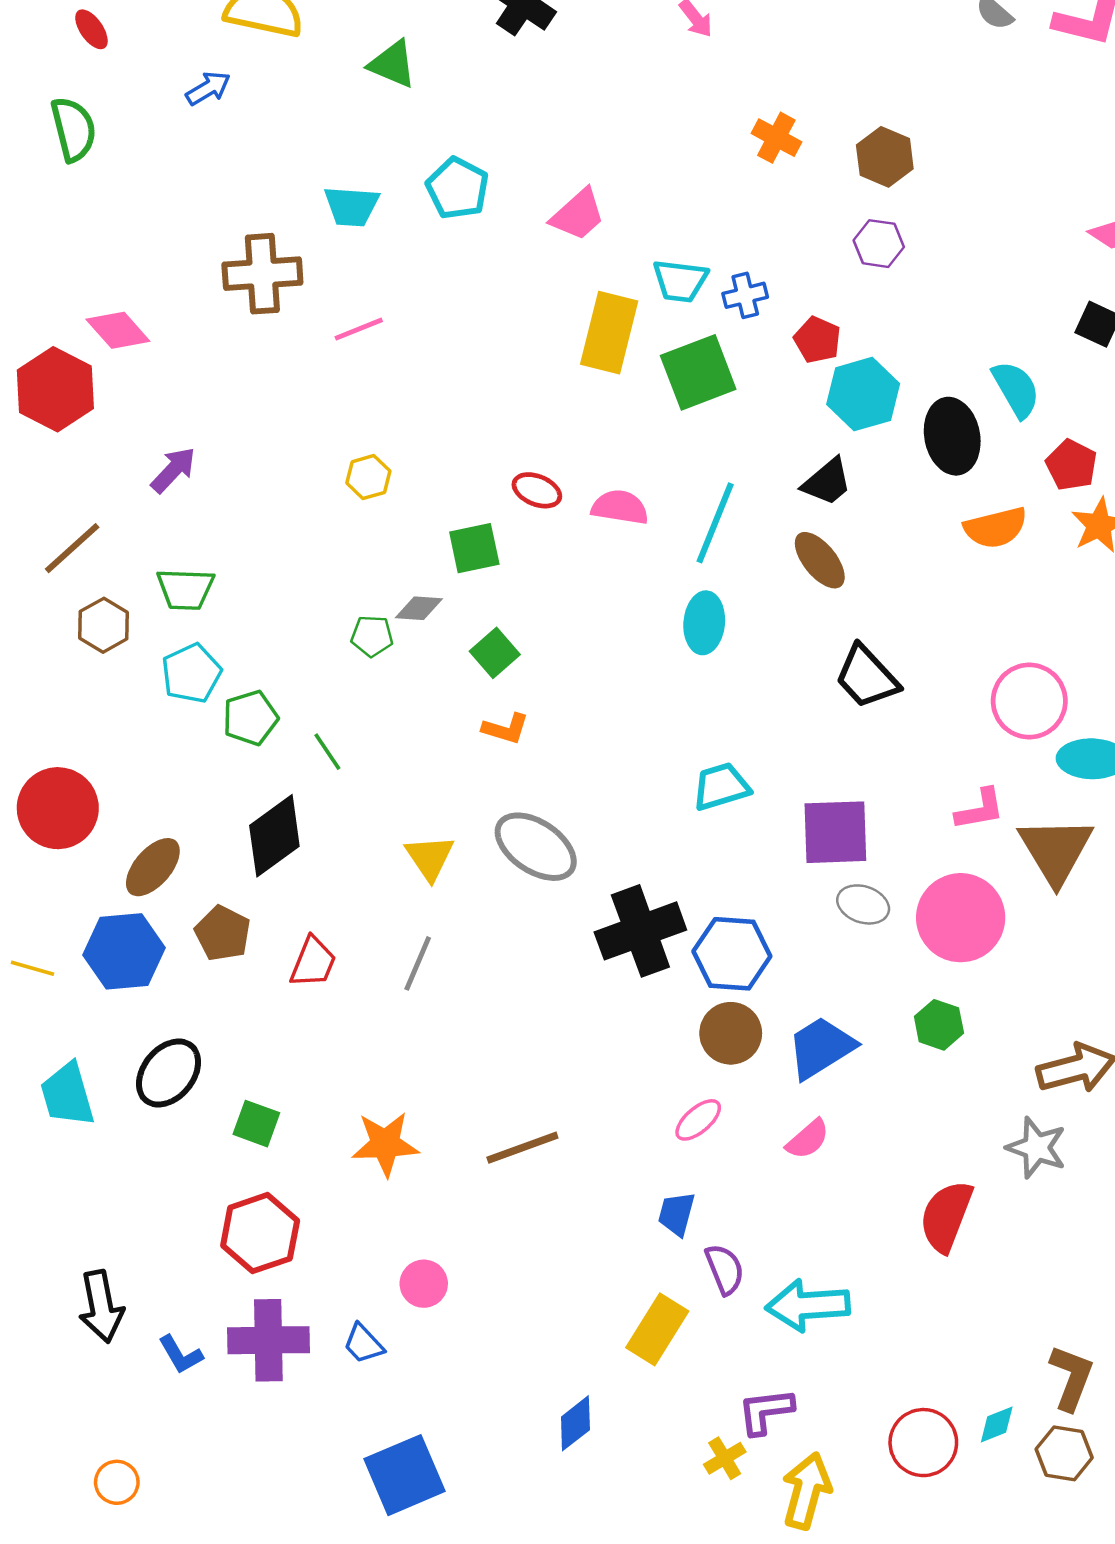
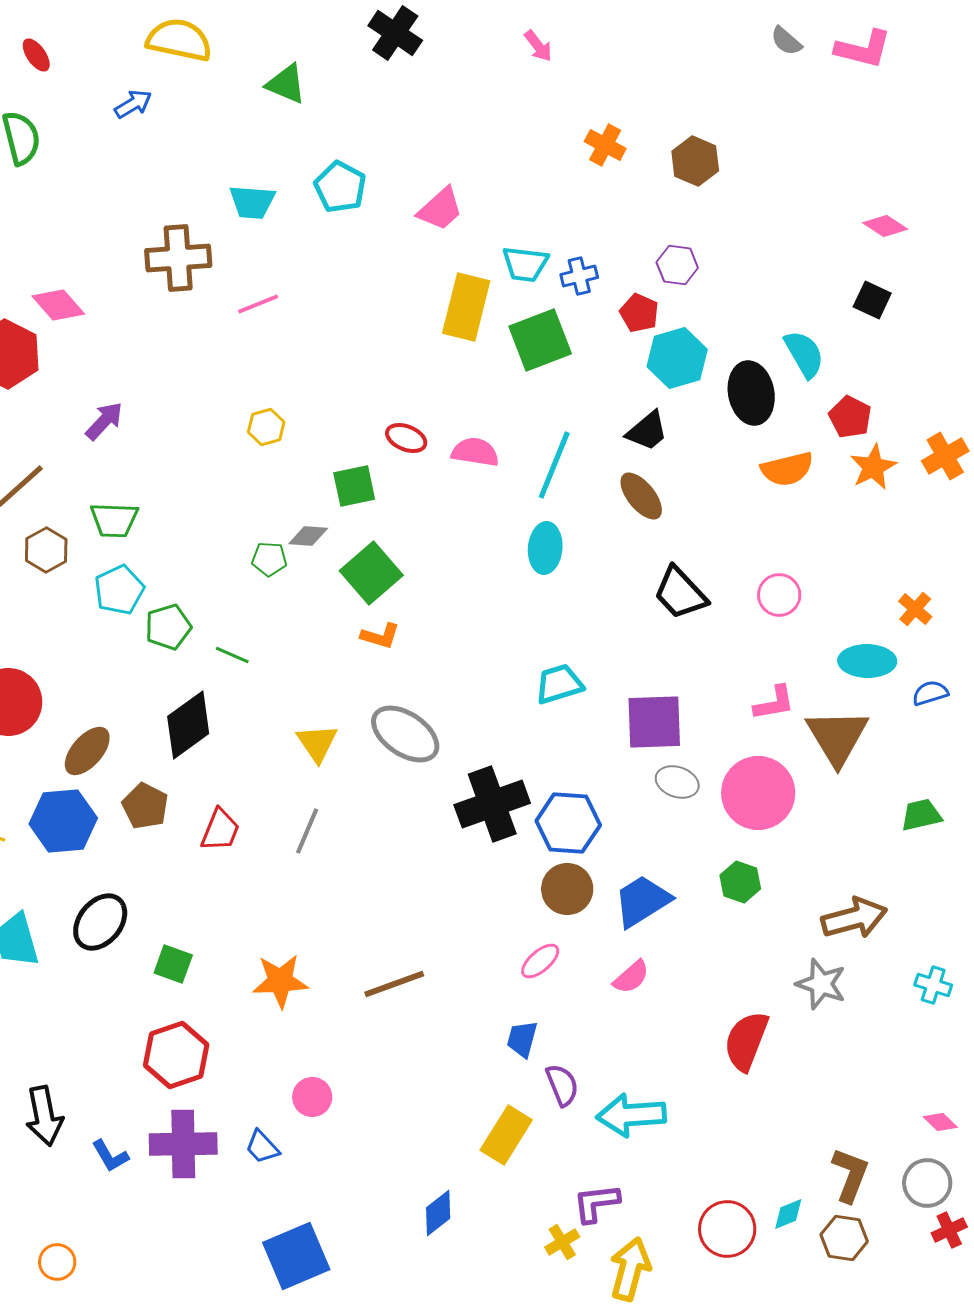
purple hexagon: (879, 244) -> (677, 265), moved
green square: (495, 653) -> (371, 573), size x1.5
pink circle: (1029, 701) -> (779, 595), moved, size x0.7
green line: (327, 752) -> (232, 655), turned -32

